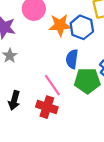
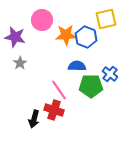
blue semicircle: (72, 59) -> (77, 66), turned 84
black arrow: (14, 100) -> (34, 119), moved

